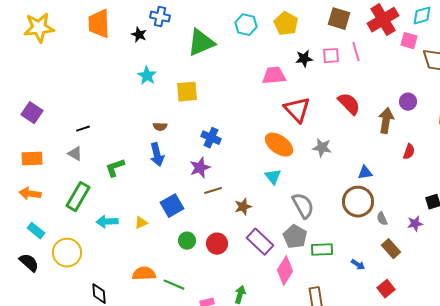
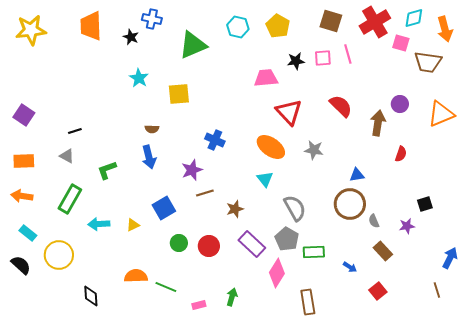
blue cross: (211, 138) -> (215, 140), moved

